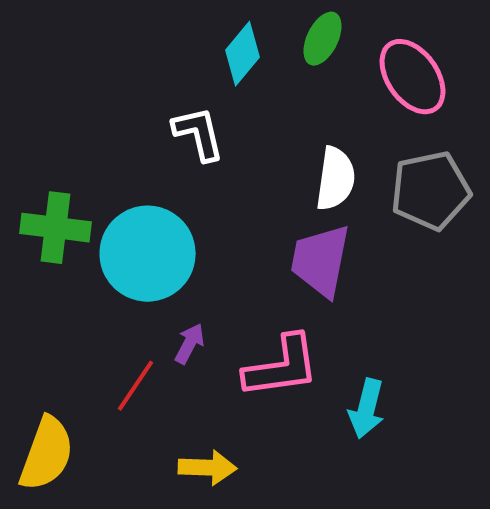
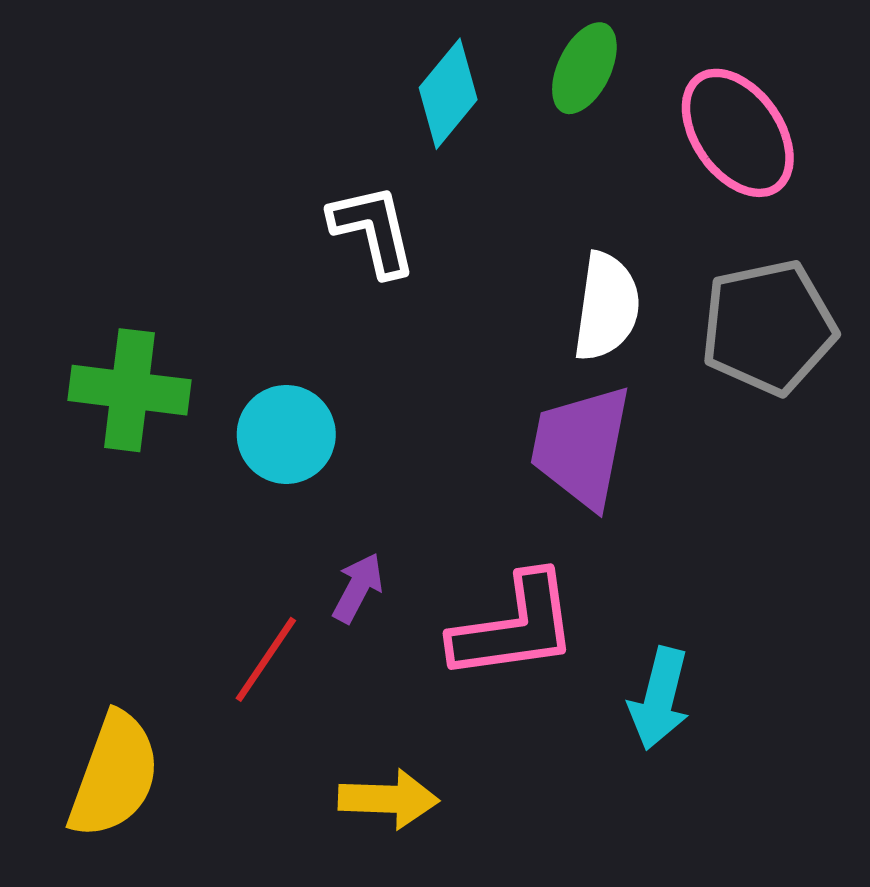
cyan circle: (148, 254) -> (286, 434), size x0.6

